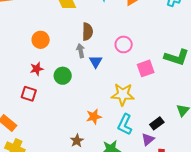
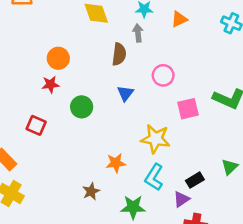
gray arrow: (81, 51) -> (138, 33), moved
red star: (37, 69) -> (50, 84), moved

